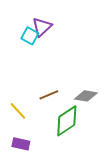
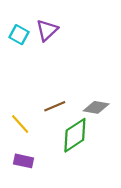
cyan square: (30, 36) -> (19, 35), moved

